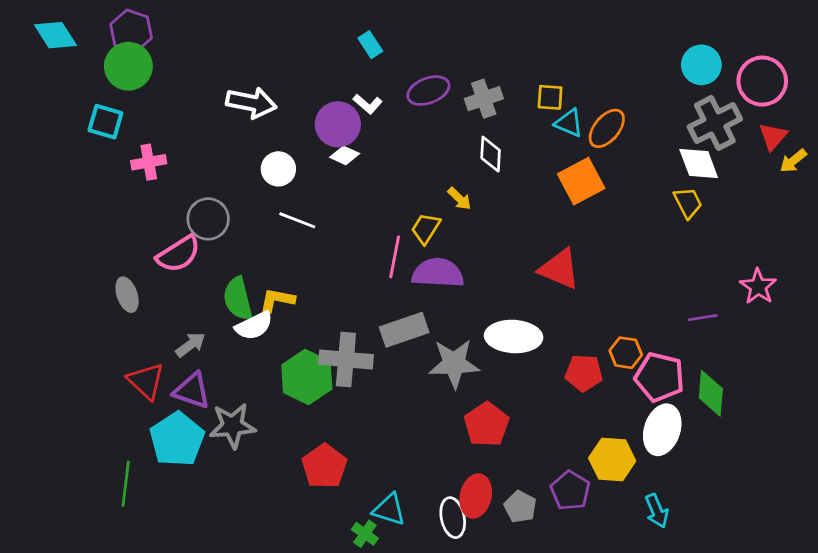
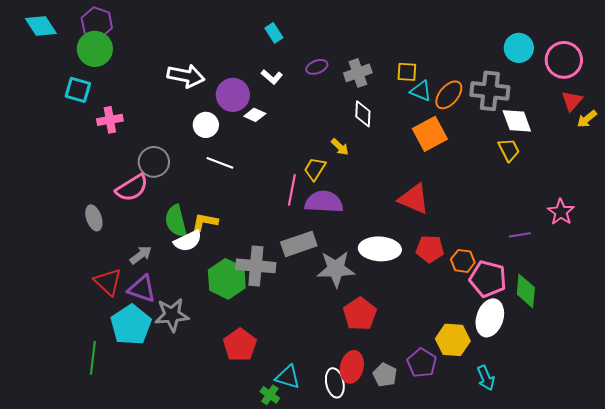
purple ellipse: (428, 91) -> (317, 67), size x0.7
gray cross: (715, 123) -> (490, 91), moved, turned 33
purple circle: (338, 124) -> (233, 95), moved
red pentagon: (584, 373) -> (430, 249), moved

